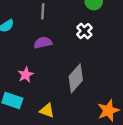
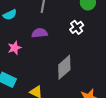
pink star: (26, 75) -> (14, 48), moved

